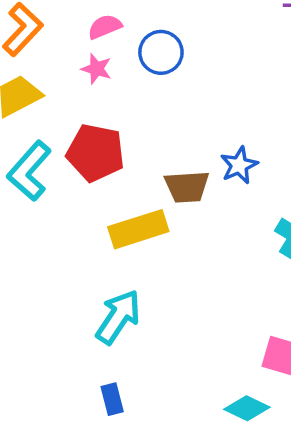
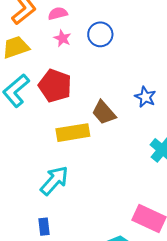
pink semicircle: (105, 27) -> (58, 13), moved
blue star: (239, 165) -> (145, 97), moved, turned -30
brown trapezoid: (187, 187) -> (104, 113), turned 44

